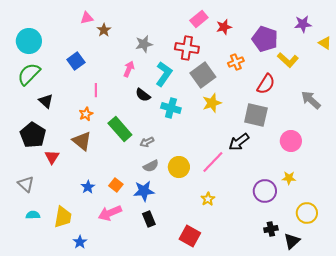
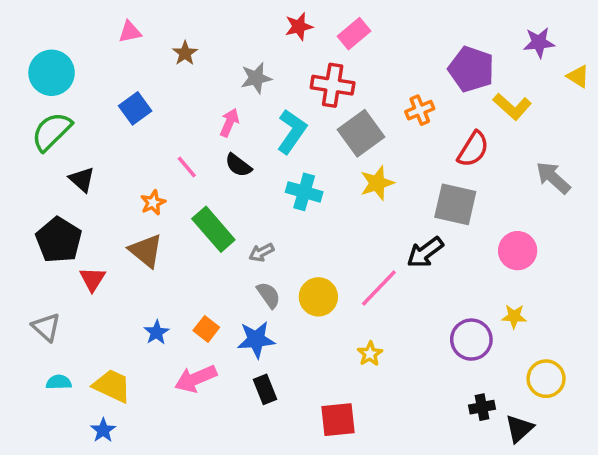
pink triangle: (87, 18) -> (130, 32), moved
red star: (224, 27) -> (299, 27), moved
pink line: (96, 90) -> (187, 167), moved, turned -40
black semicircle: (143, 95) -> (238, 165), moved
gray semicircle: (151, 166) -> (269, 295), turned -98
yellow trapezoid: (63, 217) -> (112, 386), turned -75
red square: (190, 236) -> (338, 420), turned -35
blue star: (80, 242) -> (103, 430), moved

